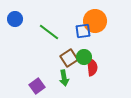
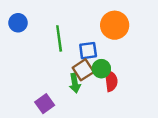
blue square: (83, 31) -> (88, 51), moved
green line: (49, 32) -> (59, 38), turned 45
green arrow: (64, 78) -> (75, 83), moved

